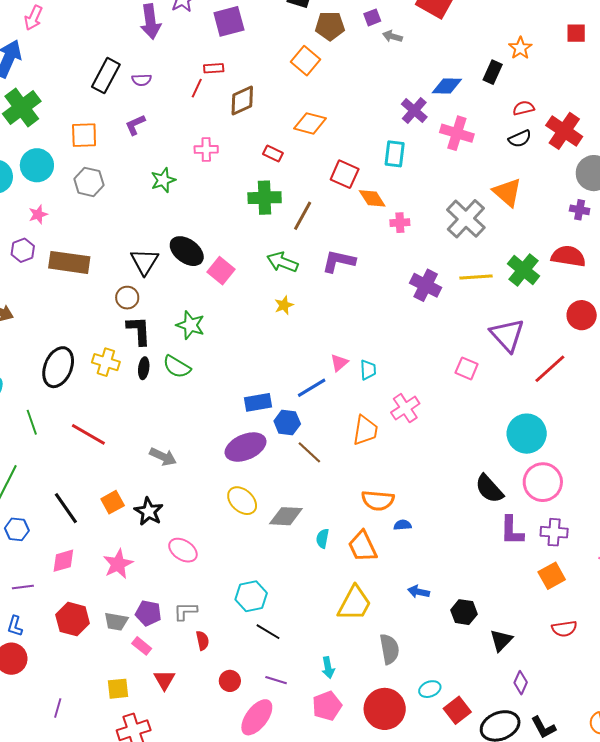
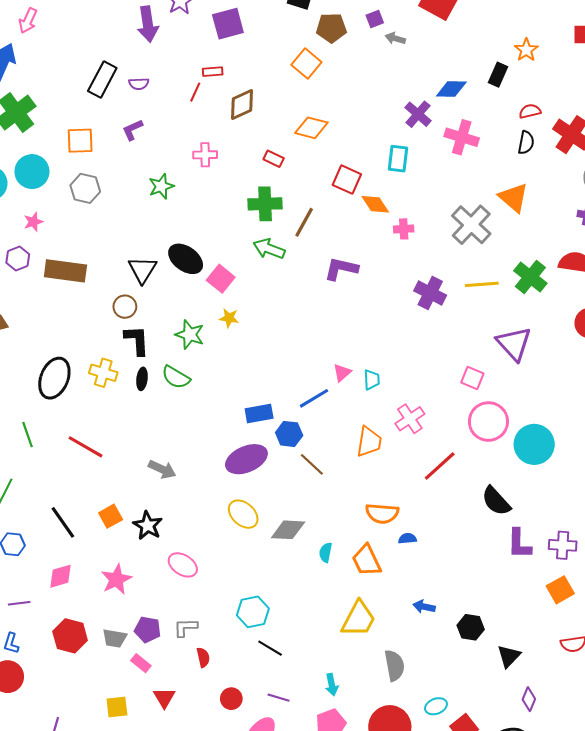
black semicircle: (520, 139) -> (526, 143), turned -55
green arrow: (282, 262) -> (269, 249), moved
yellow star: (284, 305) -> (229, 318), moved, turned 30
red line: (550, 369) -> (440, 466), moved
pink circle: (543, 482) -> (488, 422), moved

